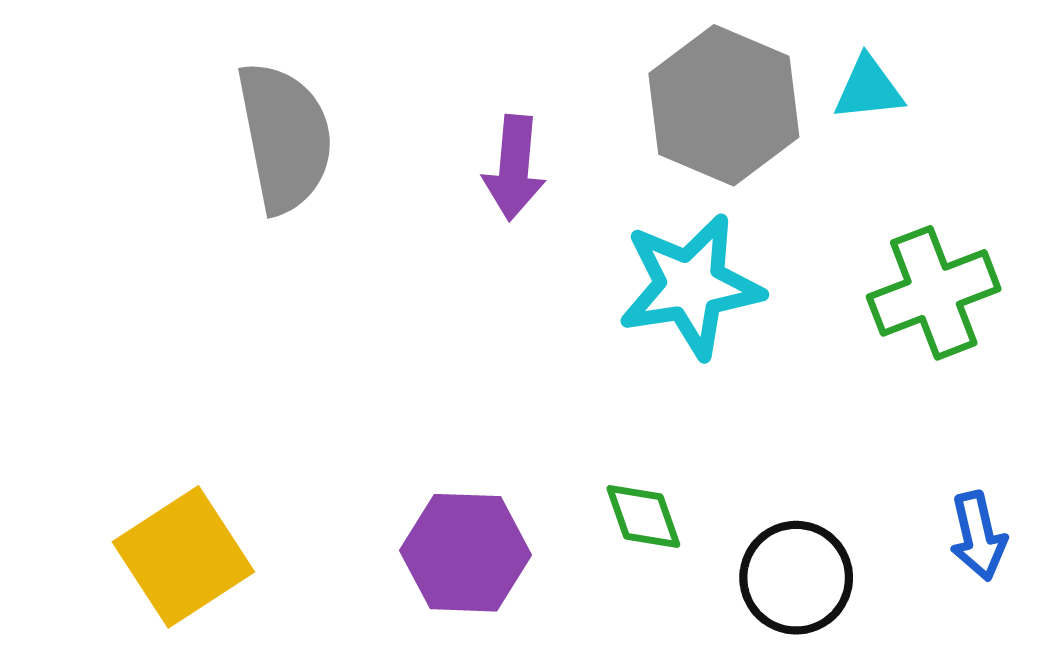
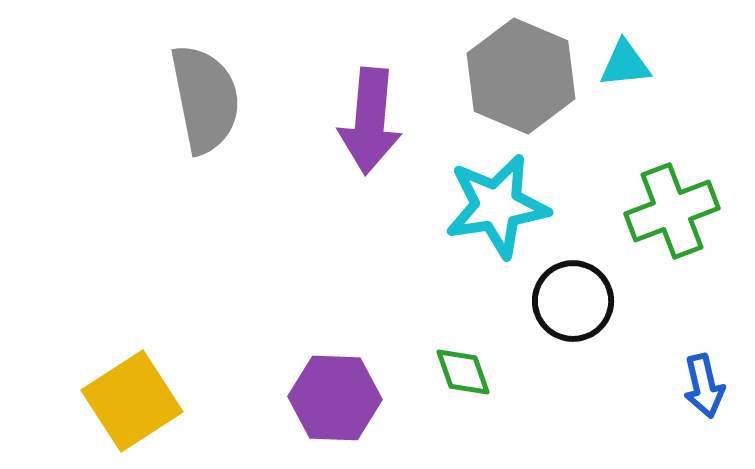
purple arrow: (514, 168) -> (370, 121), size x1.4
black circle: (796, 578) -> (573, 301), moved

